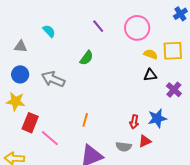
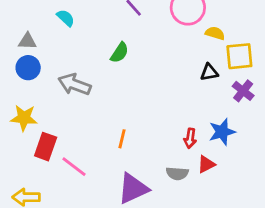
yellow square: (173, 51) -> (239, 56), moved
yellow semicircle: (151, 54) -> (215, 33), moved
blue circle: (20, 74) -> (28, 68), moved

